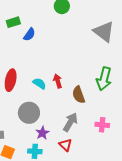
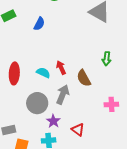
blue semicircle: (29, 35) -> (39, 24), moved
green arrow: (104, 79) -> (107, 59), size x0.6
gray arrow: (70, 122) -> (63, 94), moved

